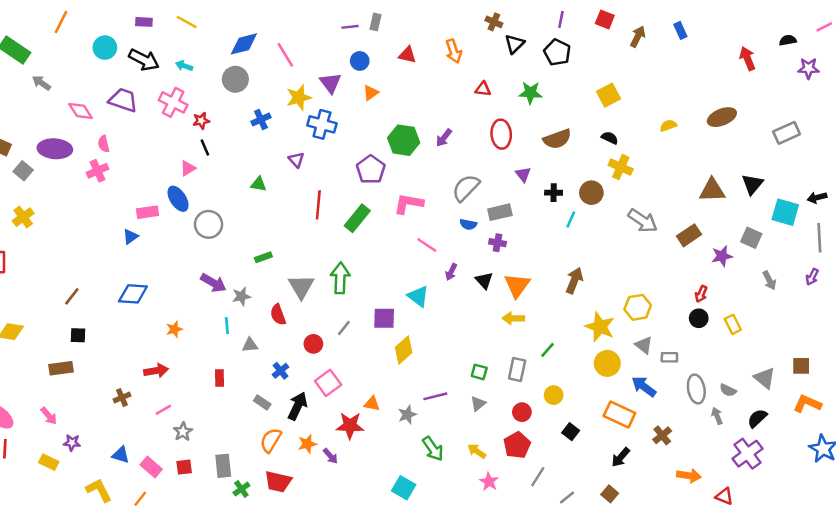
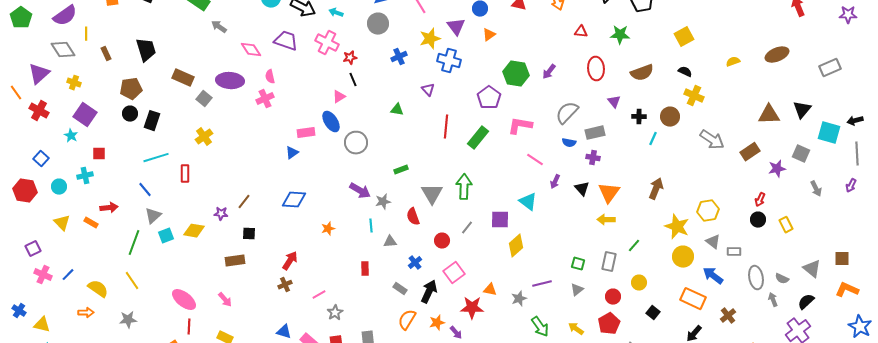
red arrow: (156, 371) -> (290, 261), moved, turned -48
purple star: (72, 443) -> (221, 214), moved

